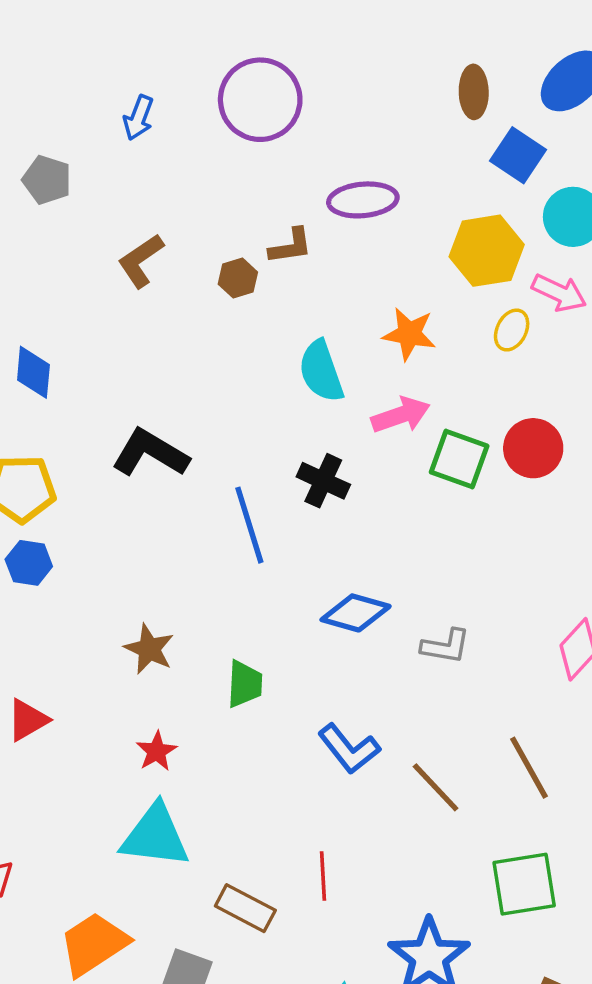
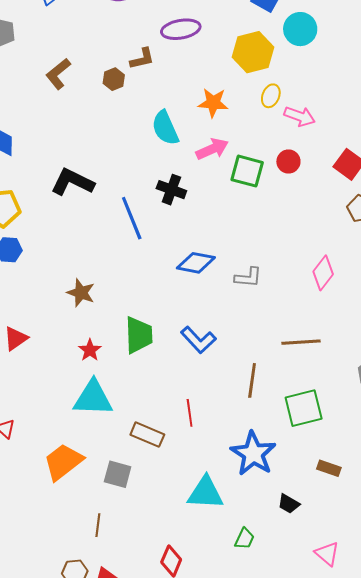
pink arrow: (559, 293) -> (300, 116), moved
red circle: (533, 448) -> (288, 162), size x0.7
green trapezoid: (245, 684) -> (139, 335), moved, size x1.4
brown line: (529, 768) -> (301, 342), turned -60
brown line: (436, 787) -> (252, 380), moved, turned 56

